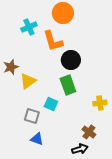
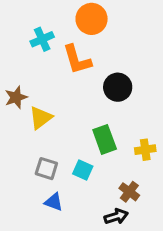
black circle: (71, 60) -> (118, 87), moved
green rectangle: (68, 85) -> (105, 139), moved
cyan square: (51, 104) -> (83, 170), moved

